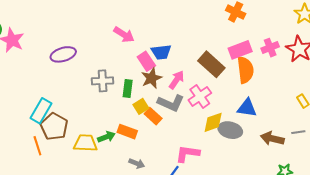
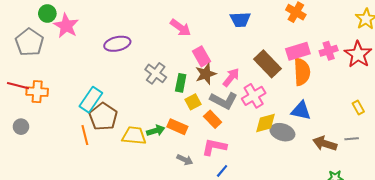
blue trapezoid: (161, 52) -> (240, 20), moved
gray cross: (103, 81) -> (156, 73), turned 35
orange rectangle: (153, 116) -> (213, 119), moved
pink L-shape: (188, 154) -> (214, 147), moved

